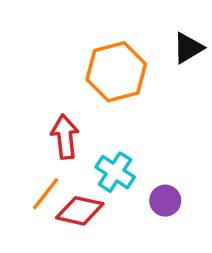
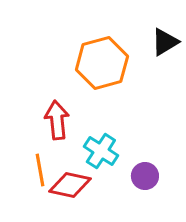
orange line: (46, 194) -> (40, 170), turned -48

